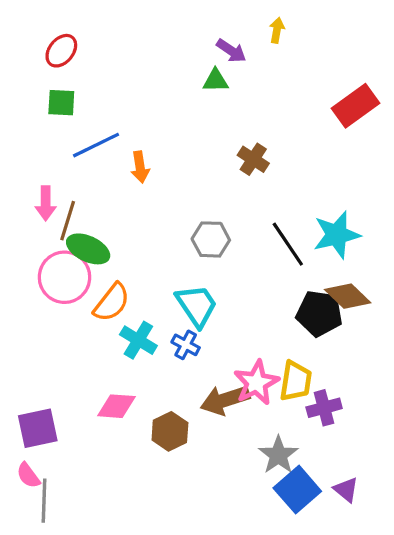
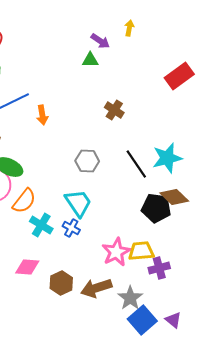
yellow trapezoid: (296, 381) -> (141, 251), turned -104
brown arrow: (225, 400) -> (96, 288), moved

